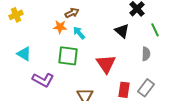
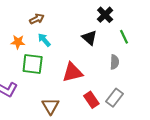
orange star: (60, 27) -> (18, 42), moved
red triangle: (106, 64) -> (73, 72), turned 50
red rectangle: (124, 90) -> (91, 100), turned -42

